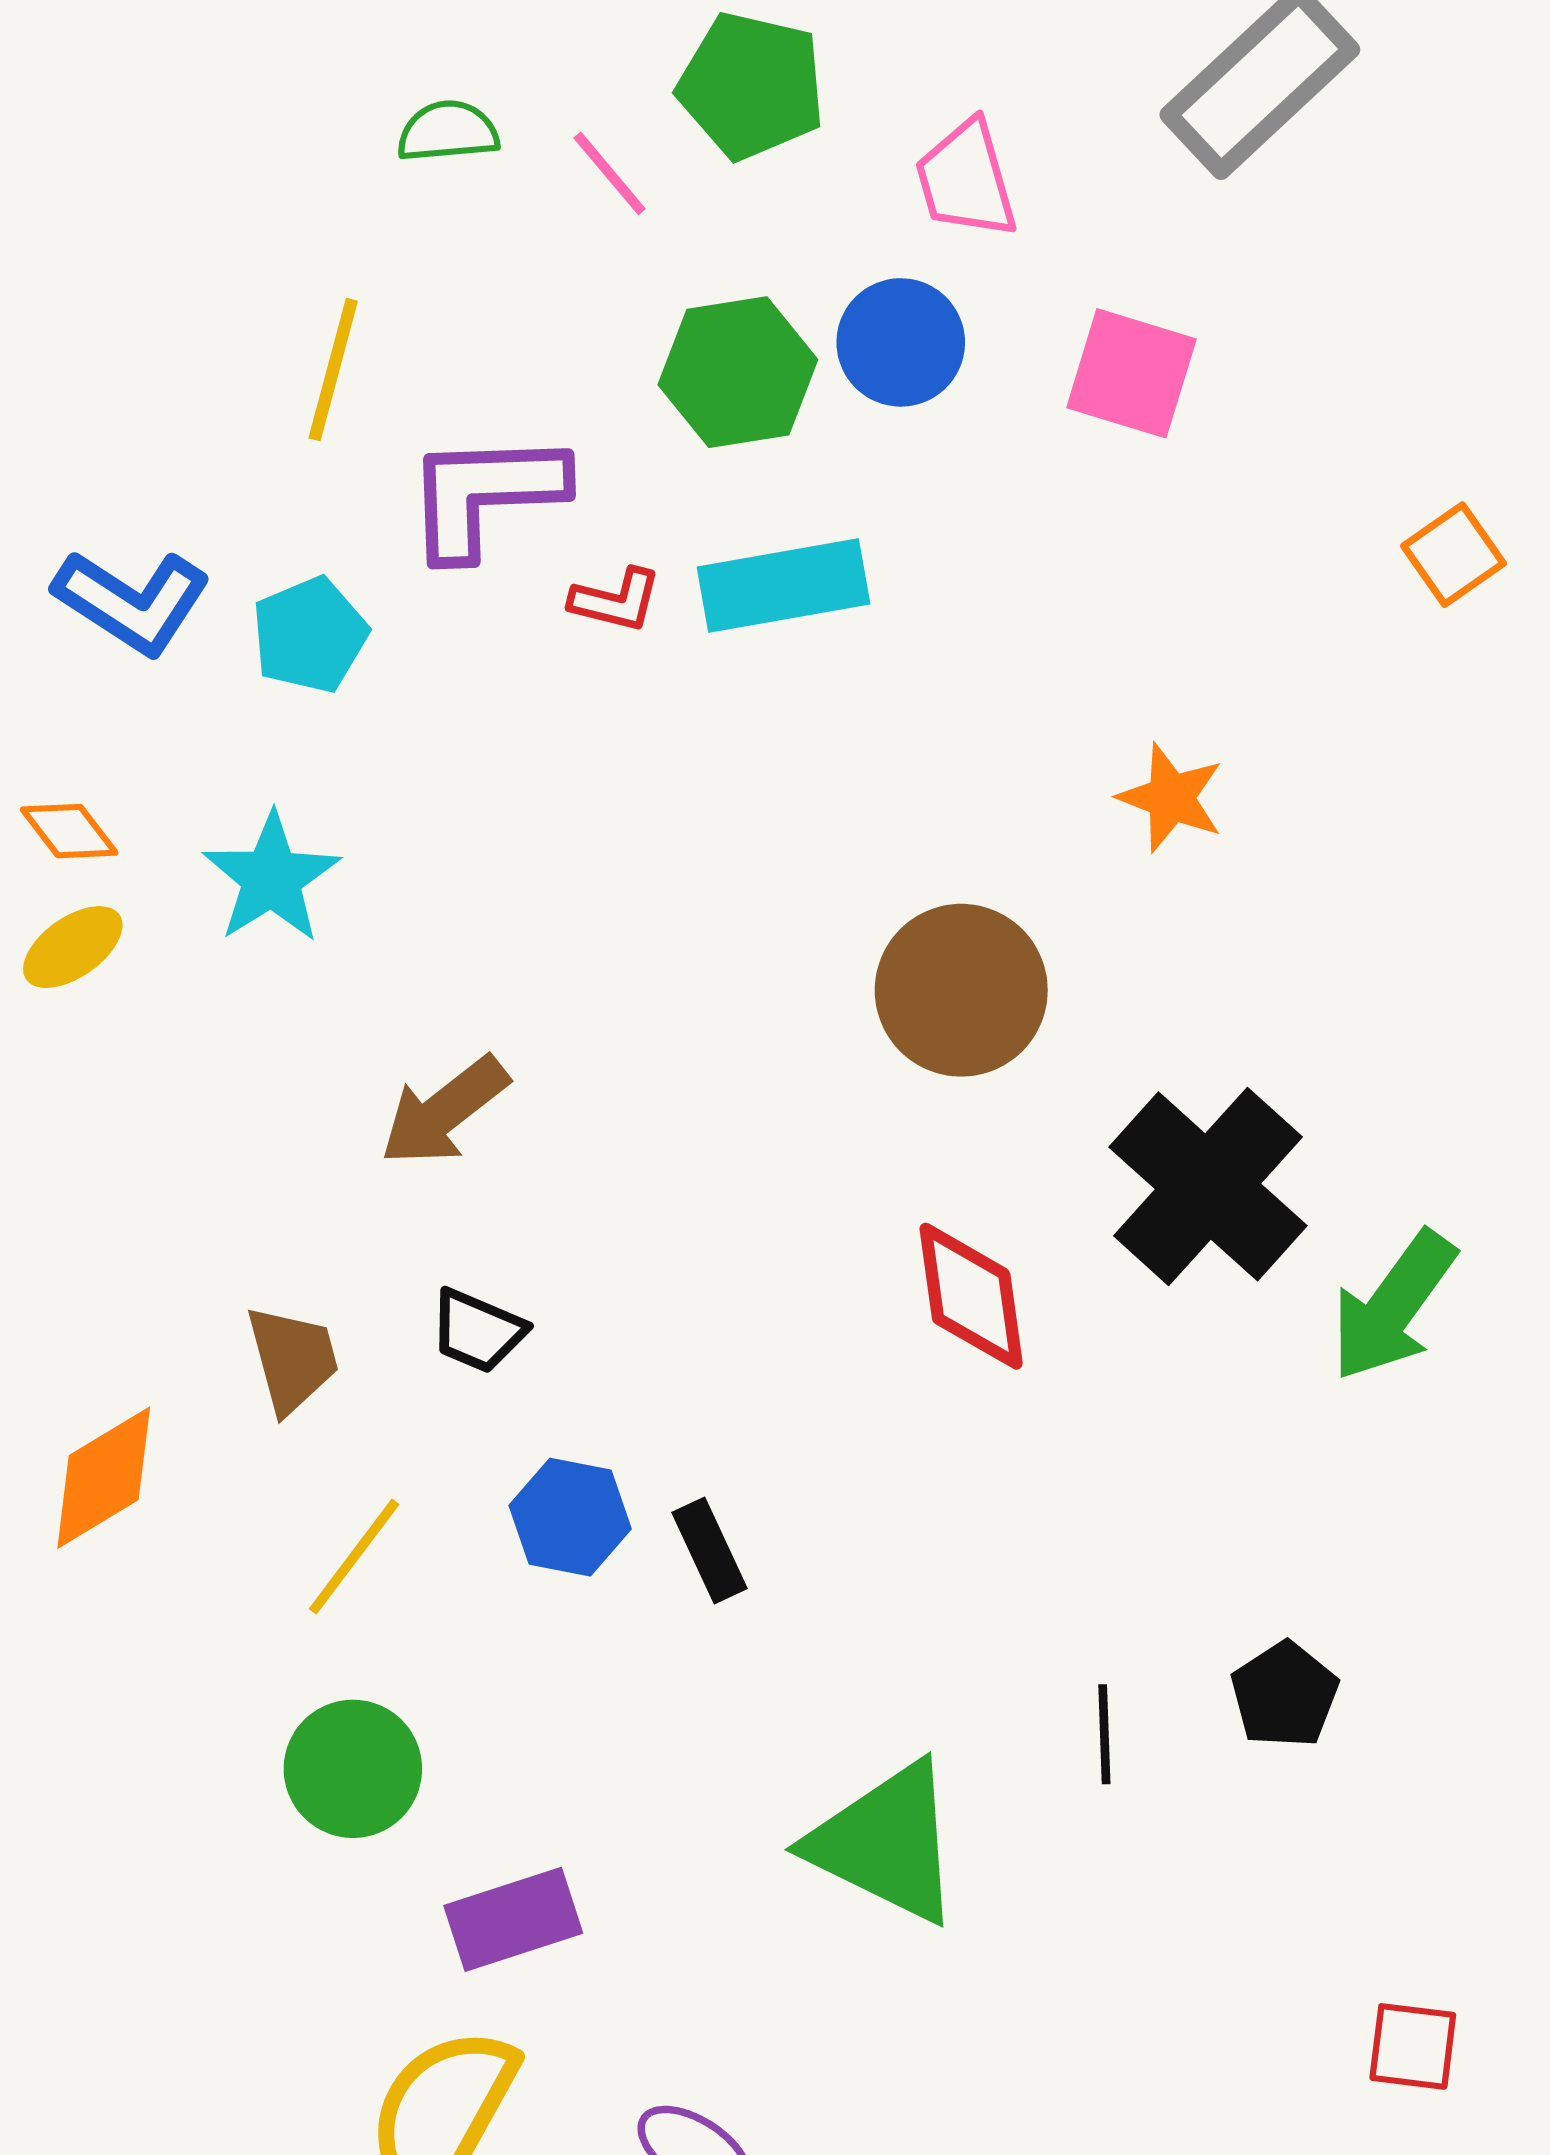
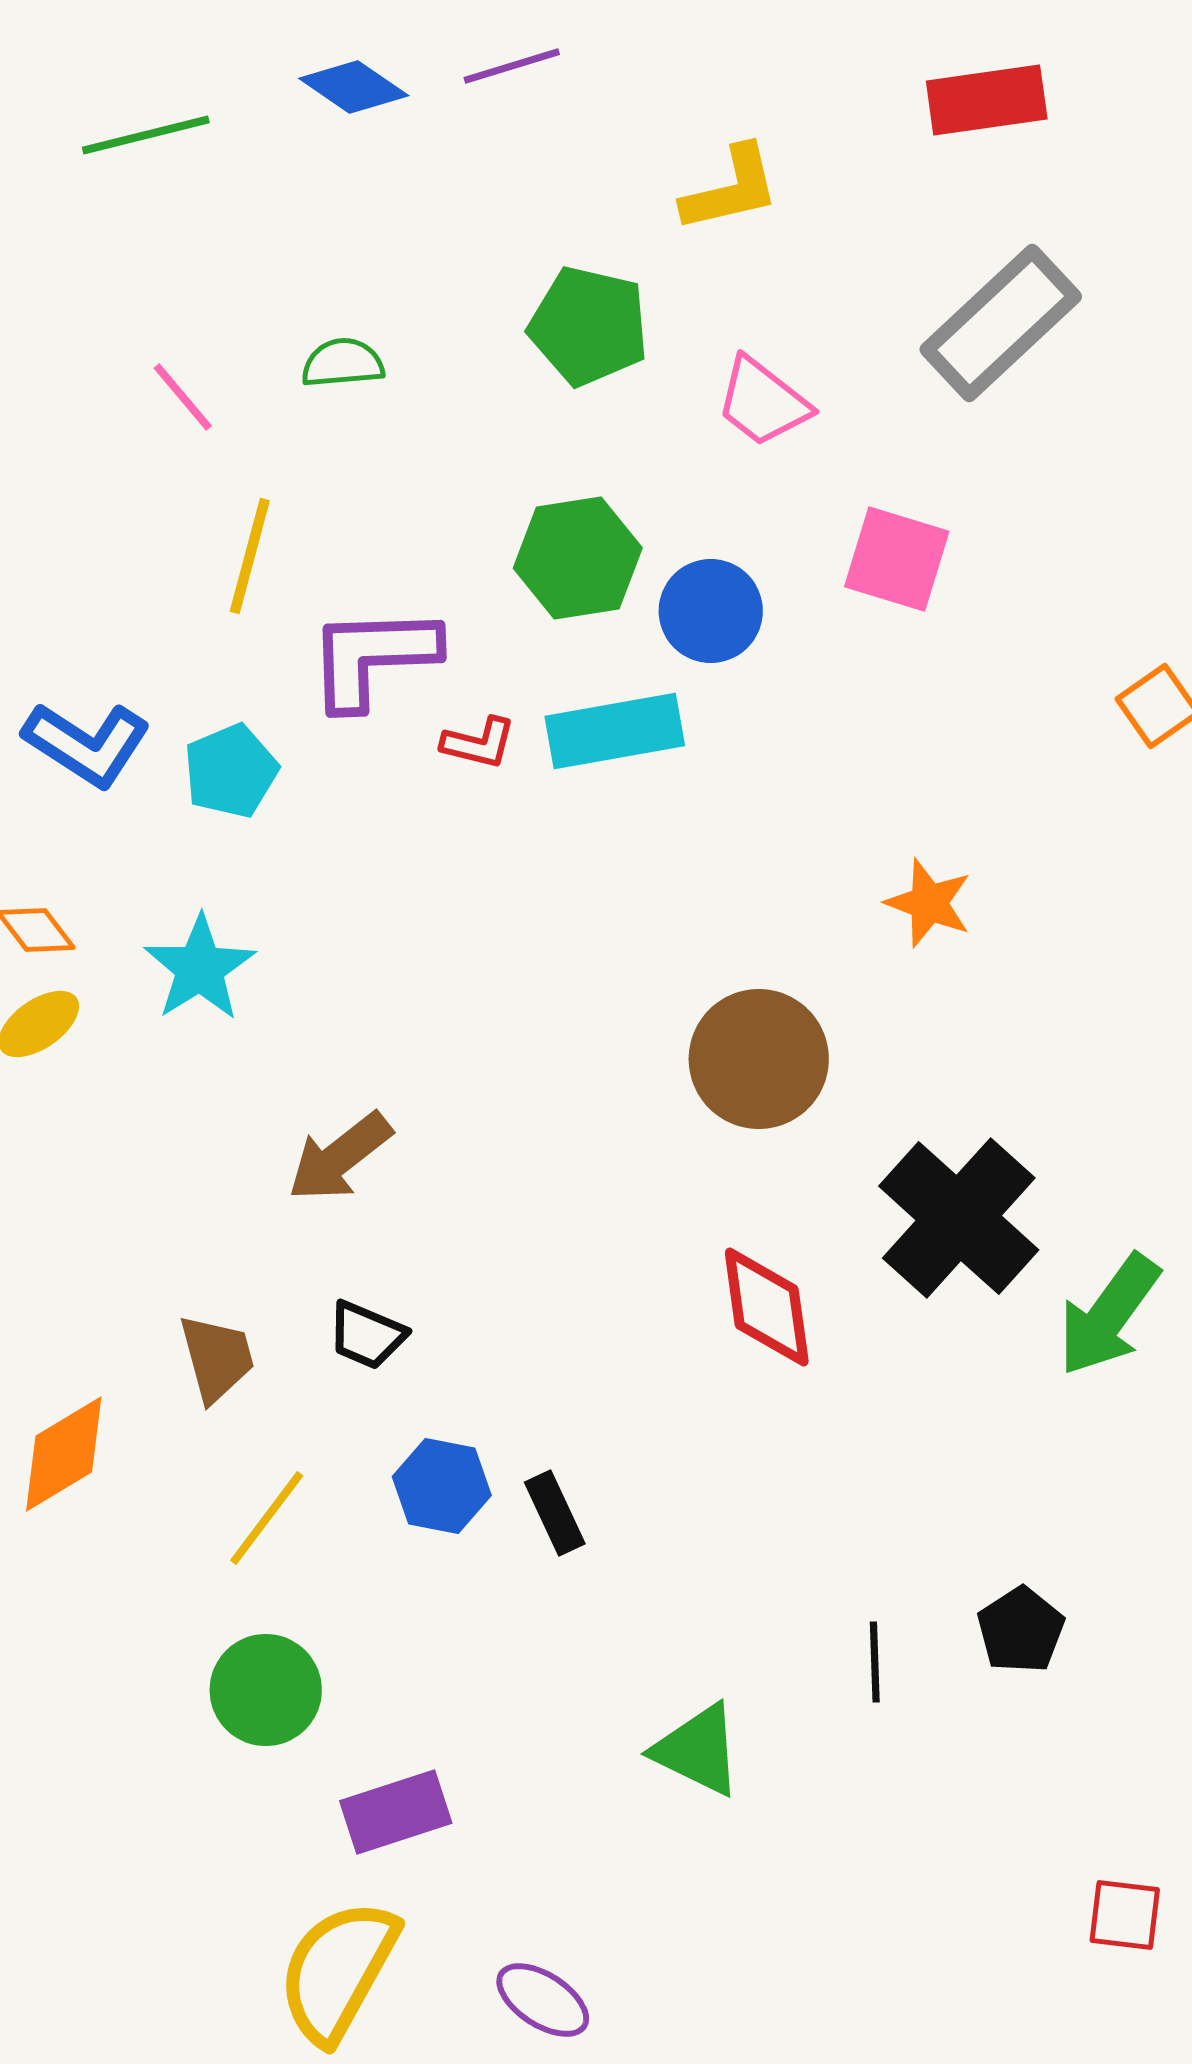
pink line: (610, 173) -> (183, 397), moved
pink trapezoid: (966, 180) -> (763, 402), turned -36
blue circle: (901, 342) -> (711, 611), moved
green triangle: (886, 1843) -> (698, 1750), size x0.7

